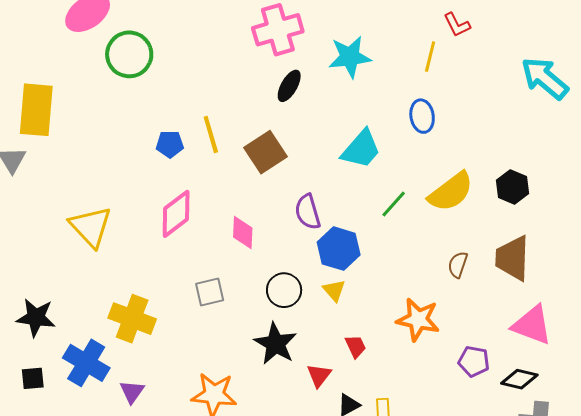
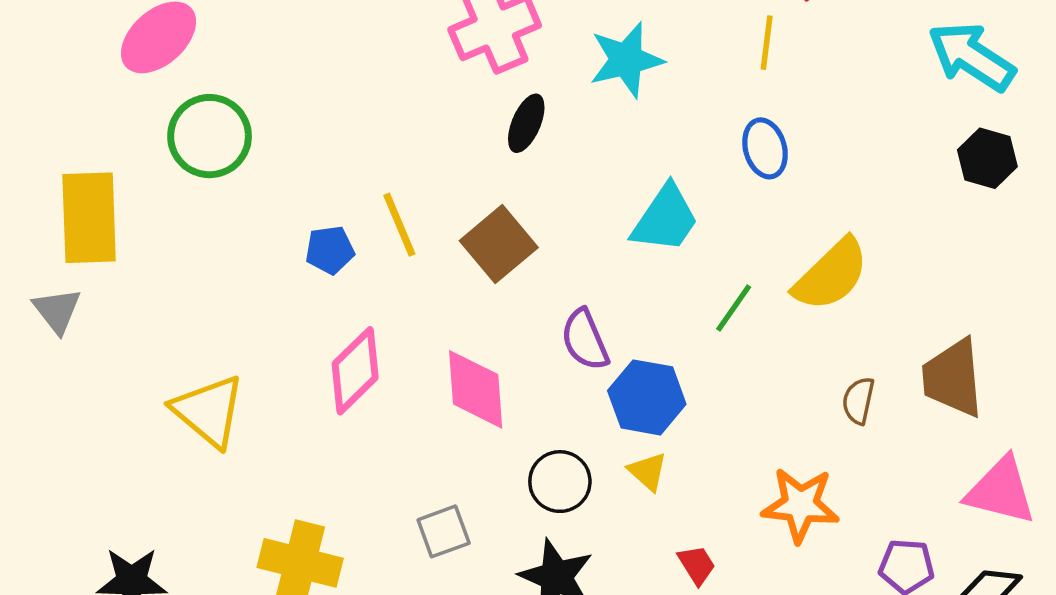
green circle: (129, 54) -> (210, 136), moved
black hexagon: (512, 187) -> (987, 158), moved
pink diamond: (243, 233) -> (476, 389), size x1.4
gray square: (210, 292) -> (444, 531), moved

